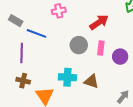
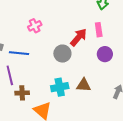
red arrow: (99, 22) -> (79, 37), moved
pink rectangle: (101, 48) -> (99, 30), moved
brown cross: (23, 81) -> (22, 93), moved

